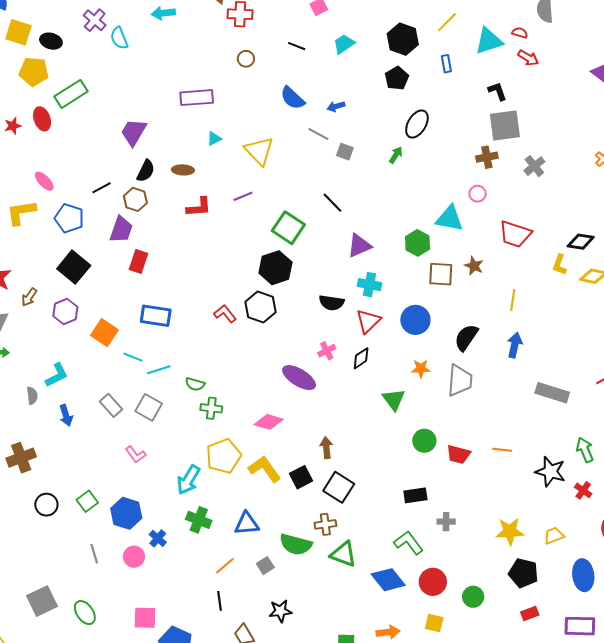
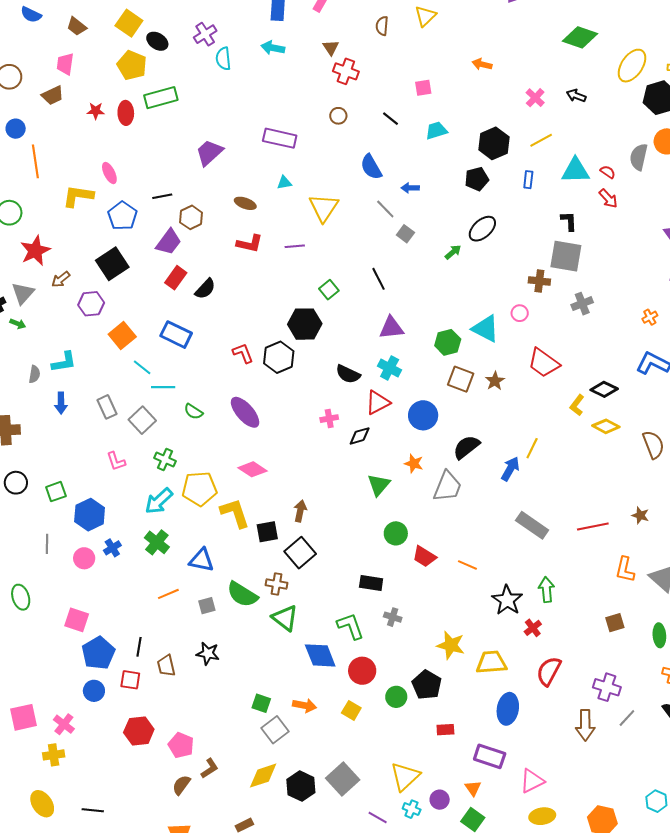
black semicircle: (146, 171) -> (205, 289), moved
green square: (288, 228) -> (329, 290), size x0.6
yellow line: (513, 300) -> (532, 448), moved
purple ellipse: (299, 378) -> (245, 412), moved
green cross: (211, 408) -> (165, 459), moved
yellow trapezoid: (554, 536) -> (491, 662), size x1.5
black pentagon: (523, 573) -> (427, 685), moved
black line: (219, 601) -> (139, 647), moved

